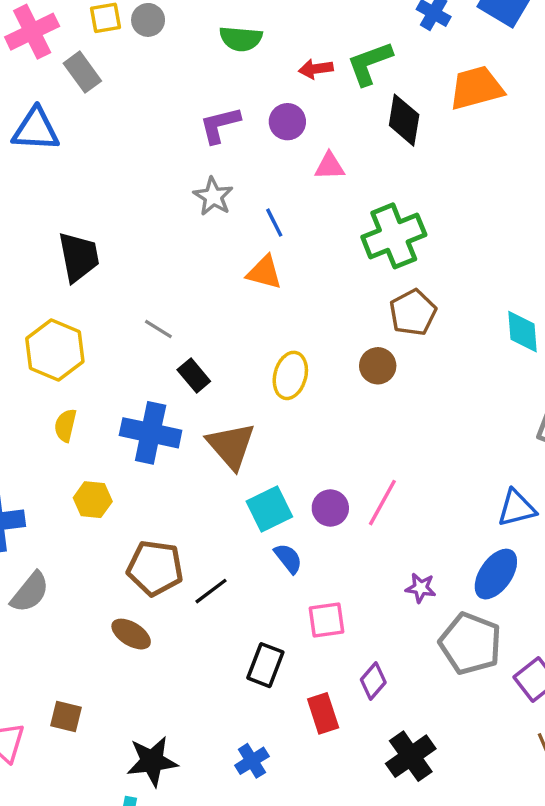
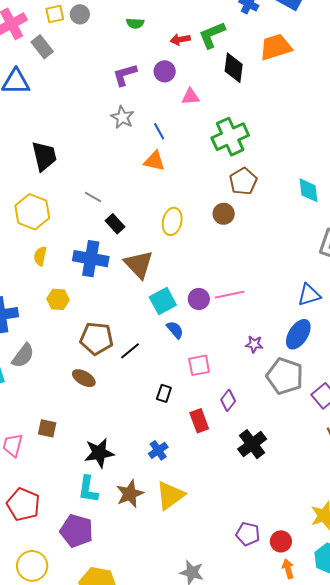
green semicircle: (241, 39) -> (135, 23), size x0.7
pink line: (382, 503) -> (230, 295), turned 52
black rectangle: (265, 665) -> (164, 393), size x0.7

